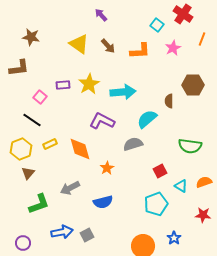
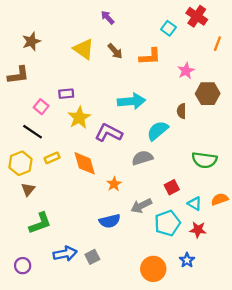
brown star: (31, 37) -> (31, 41), turned -30
pink star: (173, 48) -> (186, 71), moved
yellow star: (89, 84) -> (79, 118), moved
gray arrow: (70, 188) -> (141, 206), moved
red star: (203, 215) -> (198, 230), moved

